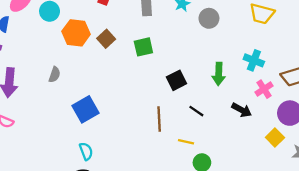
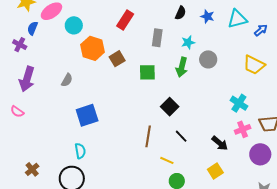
green arrow: (219, 74) -> (182, 67), moved
black square: (177, 80) -> (170, 107), turned -30
yellow square: (275, 137) -> (215, 171), moved

